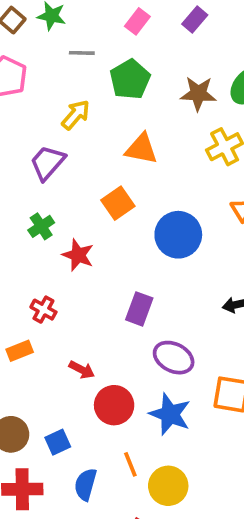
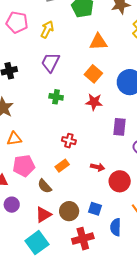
yellow arrow: (76, 115) -> (47, 29), moved
green cross: (41, 226) -> (56, 97), turned -32
red star: (78, 255) -> (94, 102), moved
blue square: (58, 442) -> (95, 209), turned -32

